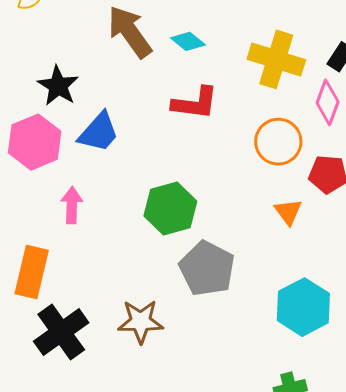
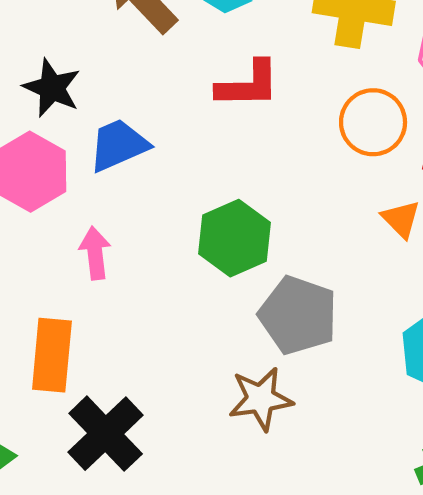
blue trapezoid: (99, 132) -> (118, 145), turned -147
brown star: (141, 321) -> (261, 399), moved

